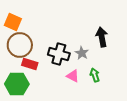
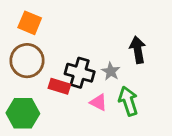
orange square: (13, 22) -> (30, 23), moved
red rectangle: (30, 64) -> (59, 86), moved
green arrow: (95, 75) -> (128, 101), size x1.5

